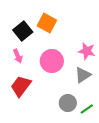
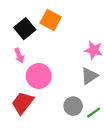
pink circle: (52, 61) -> (39, 76), moved
red trapezoid: (21, 86) -> (23, 103), moved

